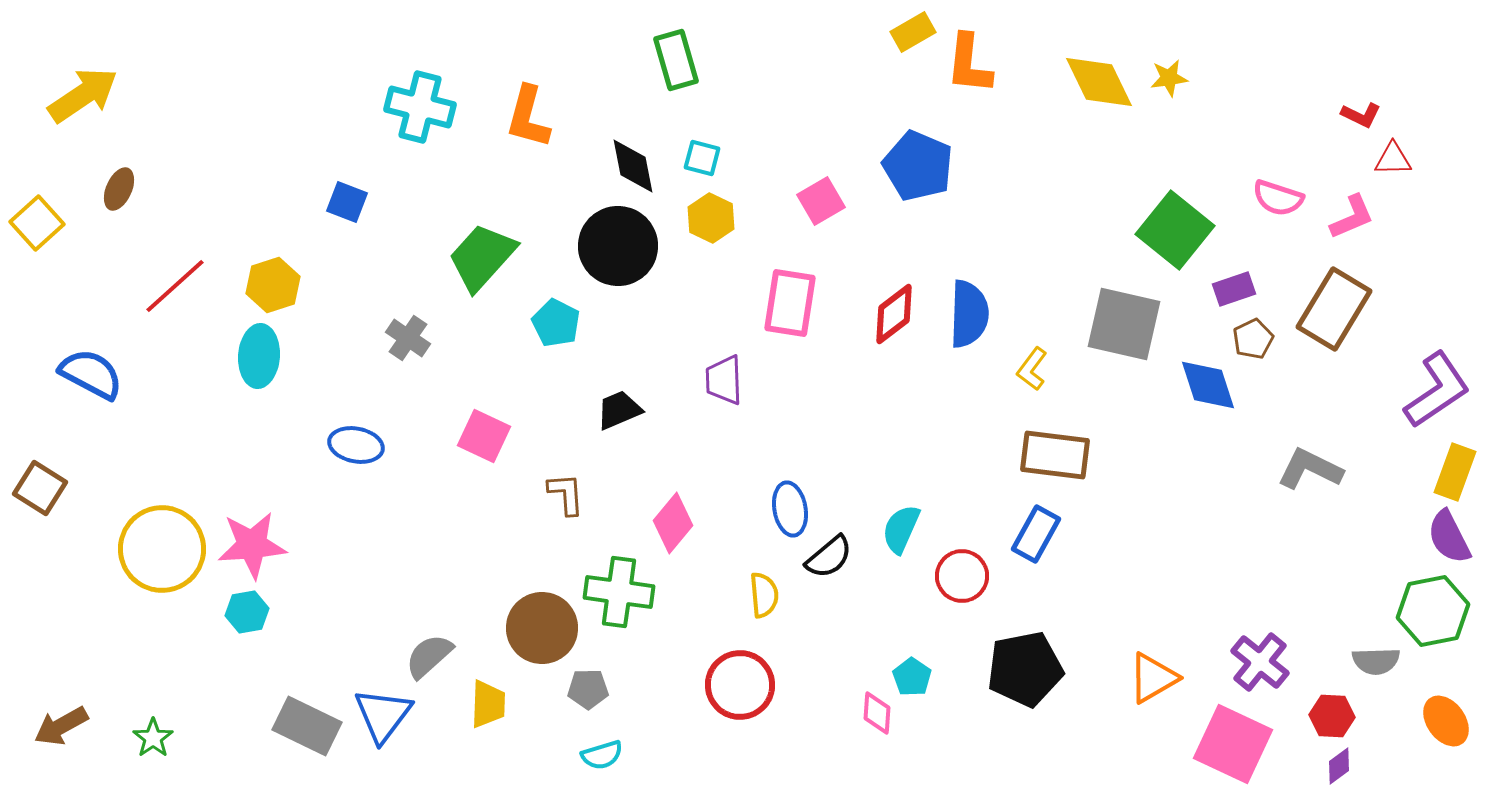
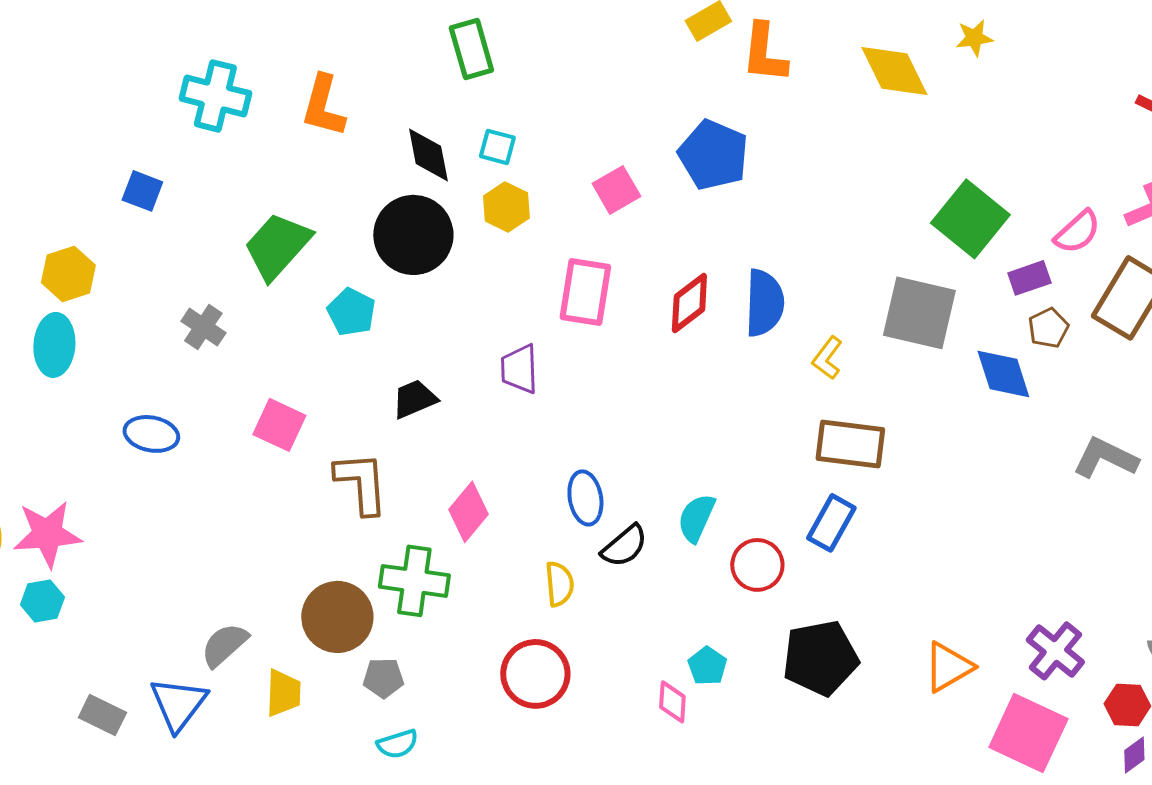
yellow star: (1169, 78) -> (974, 38), moved
pink semicircle: (1278, 198) -> (1077, 232), moved, turned -60
brown L-shape: (566, 494) -> (361, 483), size x1.5
gray rectangle: (307, 726) -> (102, 715), size x0.7

